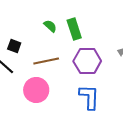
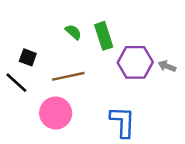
purple hexagon: (87, 61) -> (135, 62), moved

